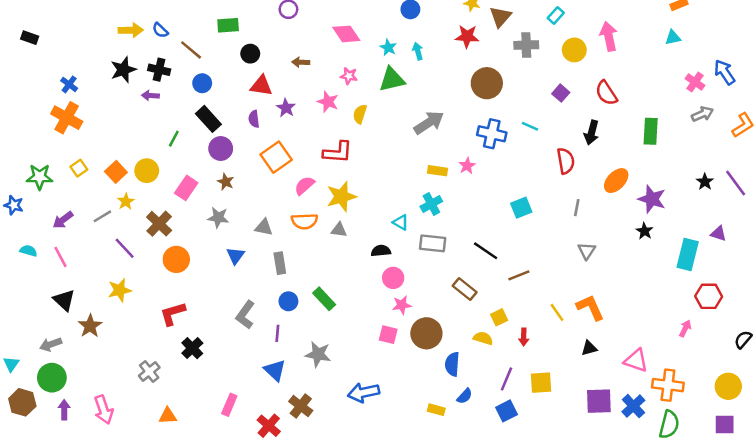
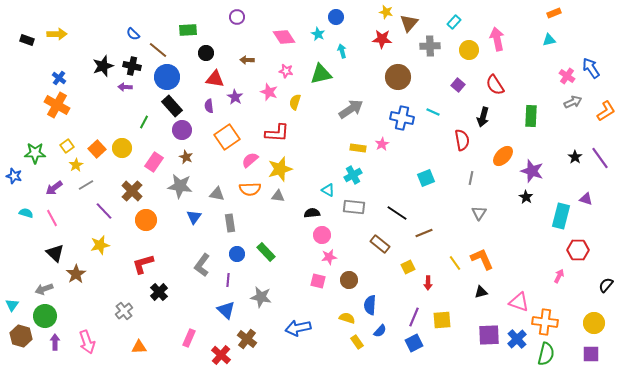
yellow arrow: (131, 30) -> (57, 34), moved
cyan star: (388, 47) -> (318, 34), moved
blue circle: (202, 83) -> (167, 77), size x1.6
yellow star: (126, 201) -> (76, 165), moved
gray star: (218, 218) -> (180, 186), size x1.4
brown circle: (426, 333) -> (349, 280), size x0.7
yellow semicircle: (483, 338) -> (347, 318), moved
yellow rectangle: (436, 410) -> (357, 342), turned 40

